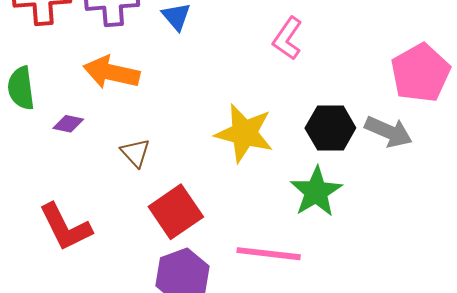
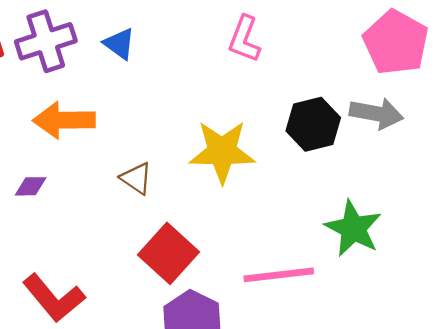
brown triangle: (135, 153) -> (136, 178), moved
green star: (316, 192) -> (353, 228), moved

